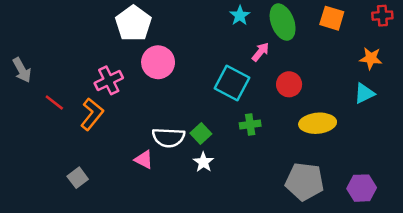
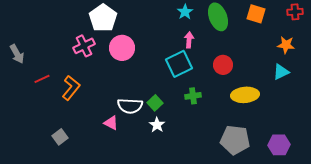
pink arrow: (261, 52) -> (189, 40), moved, turned -35
pink cross: (109, 80) -> (84, 46), moved
cyan square: (232, 83) -> (179, 64), turned 36
red line: (54, 102) -> (42, 79), turned -63

